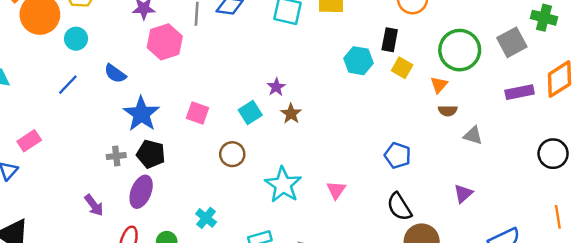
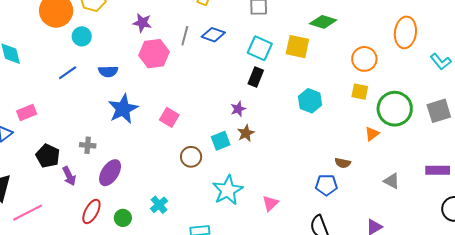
black rectangle: (390, 40) -> (256, 77), moved
yellow square: (402, 68) -> (360, 92), moved, turned -30
blue semicircle: (115, 74) -> (108, 71), turned -48
purple rectangle: (520, 92) -> (438, 170), moved
brown semicircle: (448, 111) -> (343, 163), moved
cyan square: (250, 112) -> (221, 141), moved
black pentagon: (151, 154) -> (48, 156), moved
blue pentagon: (398, 155) -> (326, 185), turned -30
gray cross: (116, 156) -> (88, 145), moved

